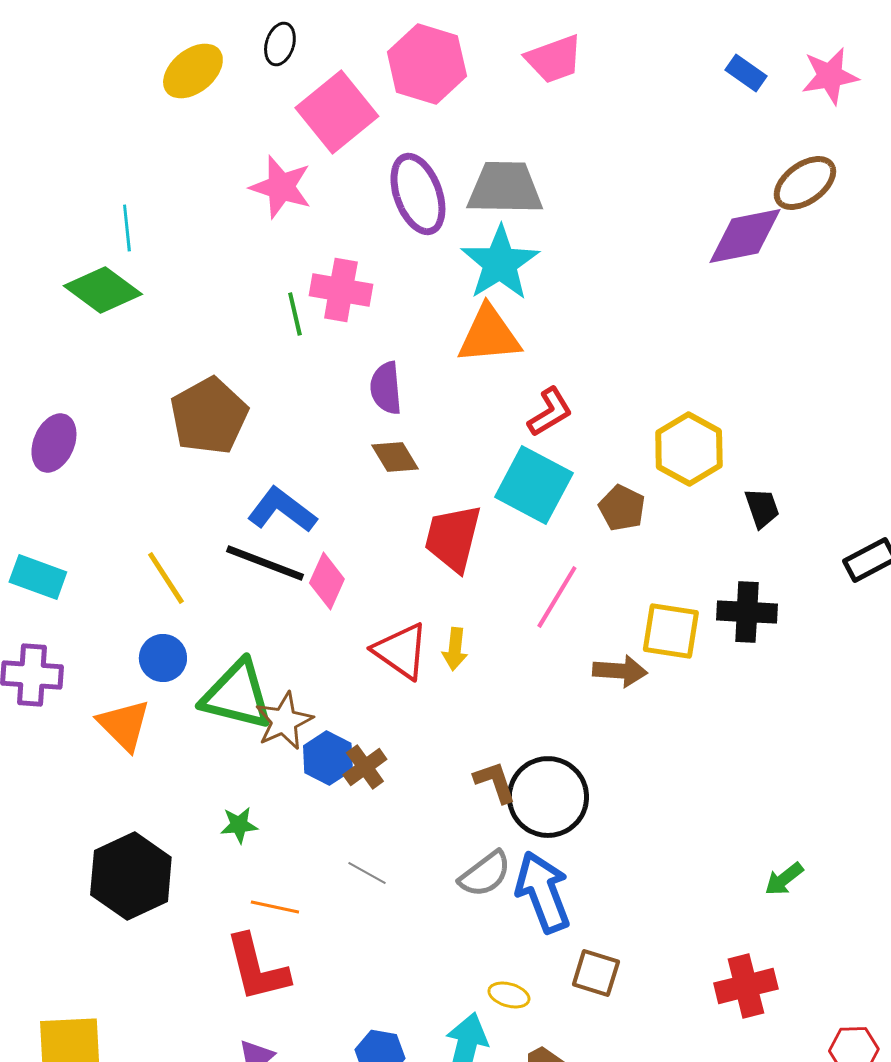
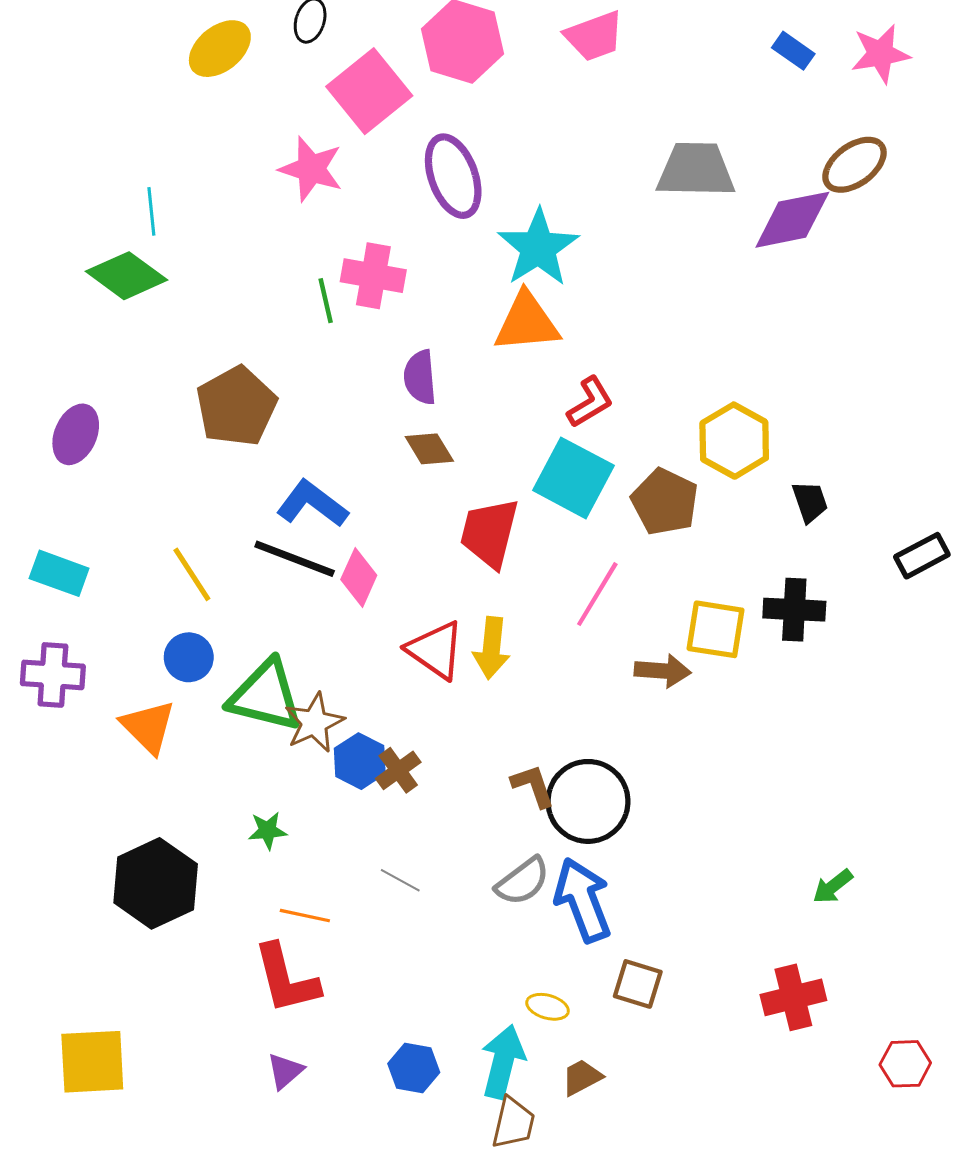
gray trapezoid: (505, 188) -> (696, 170), moved
brown pentagon: (622, 508) -> (665, 502), size x1.4
yellow arrow: (455, 649) -> (492, 648), size x1.4

